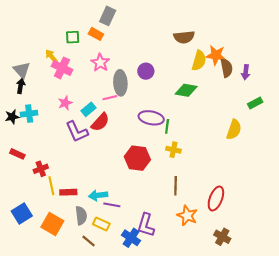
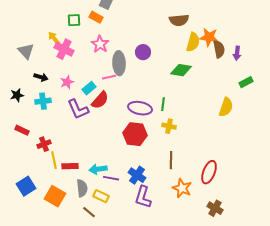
black arrow: (21, 86) -> (41, 77), moved, turned 96
cyan cross: (29, 114) -> (43, 101), moved
purple ellipse: (151, 118) -> (140, 108), moved
blue cross: (131, 238) -> (137, 175), moved

